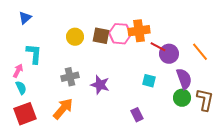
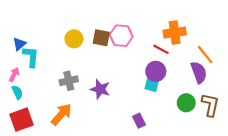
blue triangle: (25, 18) -> (19, 44), moved
orange cross: (139, 31) -> (175, 33), moved
purple circle: (169, 54) -> (156, 71), moved
purple semicircle: (184, 79) -> (199, 72), moved

